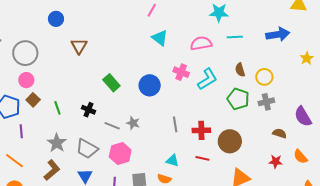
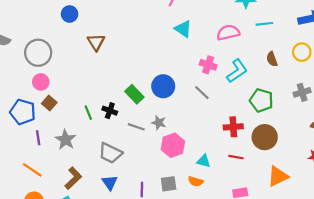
yellow circle: (264, 77) -> (302, 52), moved
green rectangle: (111, 83) -> (134, 94), moved
blue circle: (150, 85) -> (163, 86), moved
green pentagon: (238, 99) -> (261, 100), moved
green line: (57, 108) -> (88, 113), moved
gray line: (175, 124) -> (202, 93), moved, turned -35
gray star: (57, 143) -> (66, 140), moved
pink hexagon: (120, 154) -> (173, 145), moved

